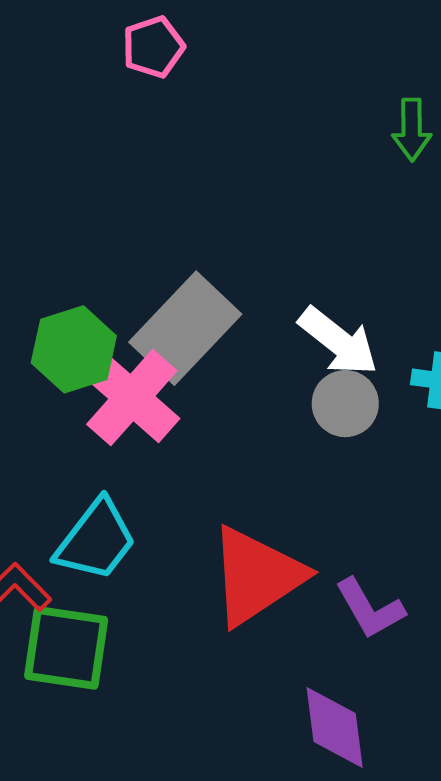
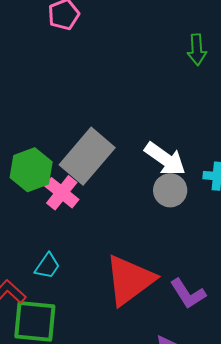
pink cross: (132, 397) -> (62, 193), size x0.7
cyan trapezoid: (96, 540) -> (47, 266), size x0.6

